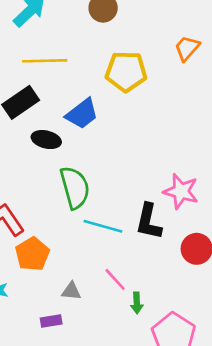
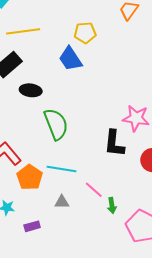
yellow pentagon: (126, 71) -> (85, 33), size x0.7
blue trapezoid: (82, 114) -> (70, 59), moved, turned 100
cyan line: (103, 226) -> (61, 169), moved
purple rectangle: (51, 321) -> (32, 226), moved

